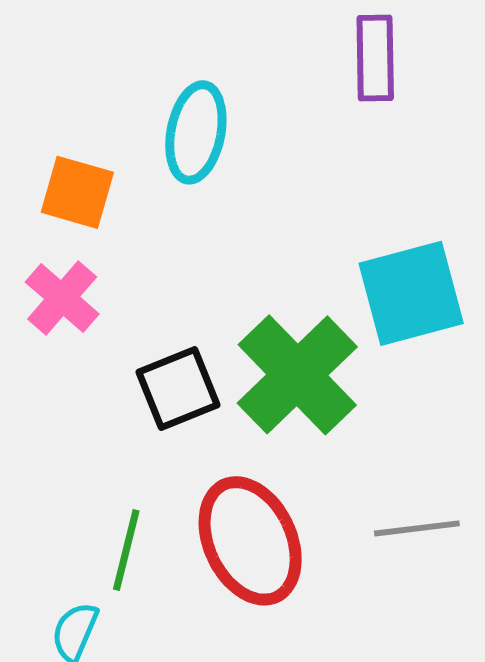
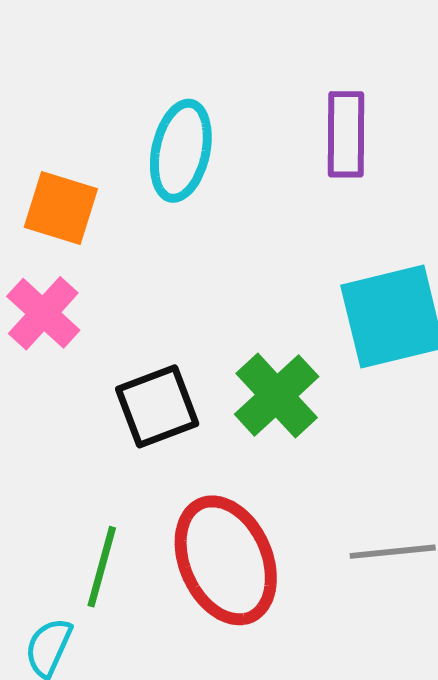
purple rectangle: (375, 58) -> (346, 134), moved
green cross: (297, 375) -> (277, 395), size x0.7

